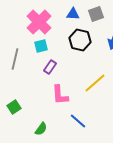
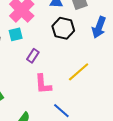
cyan square: (41, 46) -> (16, 34), moved

